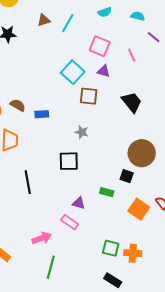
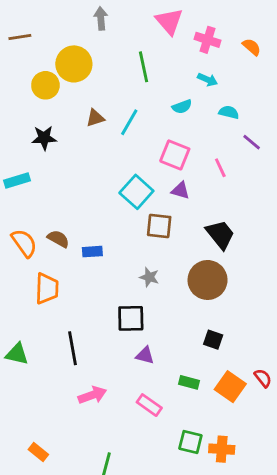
brown circle: (142, 153) -> (208, 280), moved
green rectangle: (107, 192) -> (189, 382), moved
purple triangle: (79, 203) -> (145, 355), moved
pink rectangle: (70, 222) -> (149, 405), moved
pink arrow: (42, 238) -> (92, 395), moved

